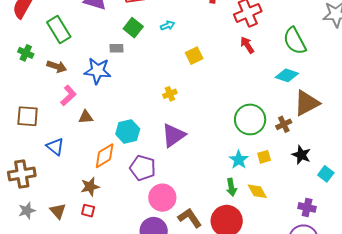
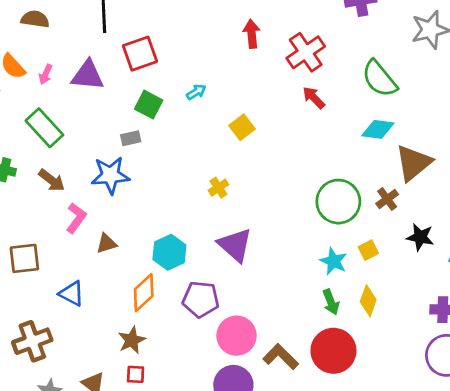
brown arrow: (57, 66) -> (52, 180), turned 30
purple triangle: (174, 135) -> (235, 245), turned -32
yellow diamond: (257, 191) -> (368, 301), turned 60

